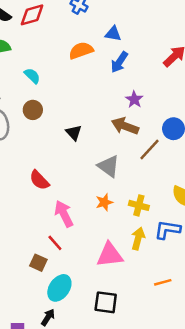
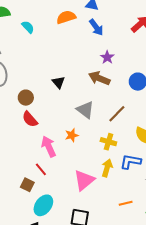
blue arrow: (119, 62) -> (96, 27), turned -72
cyan semicircle: (32, 76) -> (28, 27), moved
brown circle: (33, 110) -> (26, 98), moved
brown line: (150, 150) -> (117, 114), moved
orange star: (104, 202) -> (72, 135), moved
pink triangle: (110, 255) -> (84, 180), turned -35

